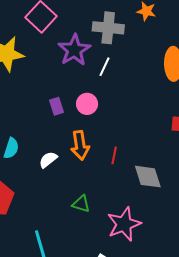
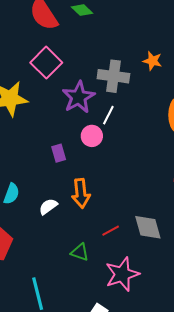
pink circle: (87, 104) -> (92, 136), moved
red line: (114, 155) -> (111, 231), moved, turned 48

